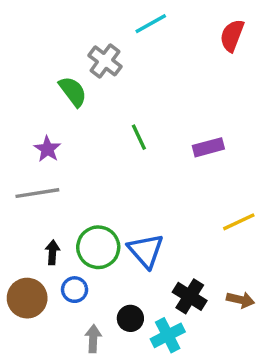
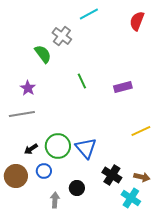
black arrow: (53, 252) -> (31, 149), turned -128
cyan cross: (168, 335) -> (131, 198), moved, turned -30

